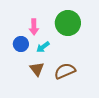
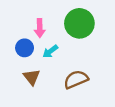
brown triangle: (37, 69) -> (32, 77), moved

